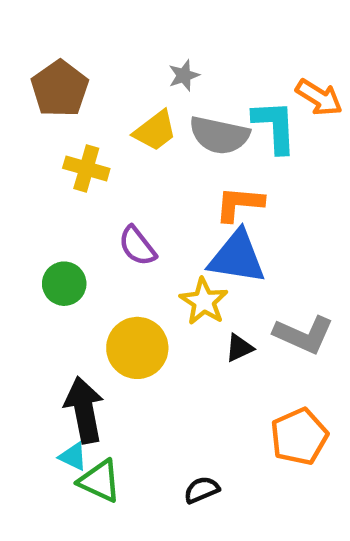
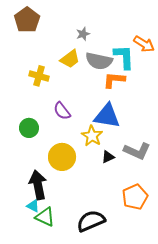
brown pentagon: (60, 89) -> (27, 20), moved
orange L-shape: (239, 204) -> (114, 80), moved
black semicircle: (202, 490) -> (91, 221), size x1.8

